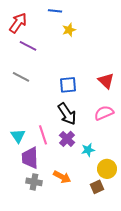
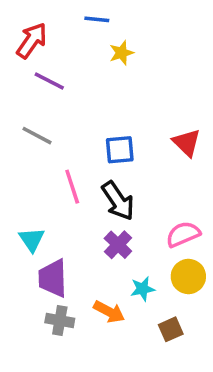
pink semicircle: (104, 113) -> (183, 234), moved
pink line: (43, 135) -> (72, 187), moved
cyan star: (88, 150) -> (143, 289), moved
yellow circle: (107, 169) -> (188, 276), moved

